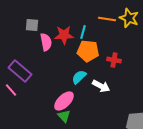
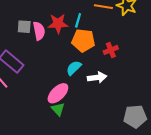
gray square: (32, 25) -> (24, 27), moved
red cross: (114, 60) -> (111, 50), turned -32
white arrow: (101, 86) -> (97, 77), turned -36

